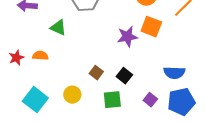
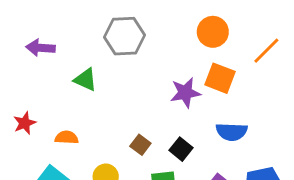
orange semicircle: (40, 56) -> (67, 138), moved
blue semicircle: (174, 73) -> (232, 132), moved

